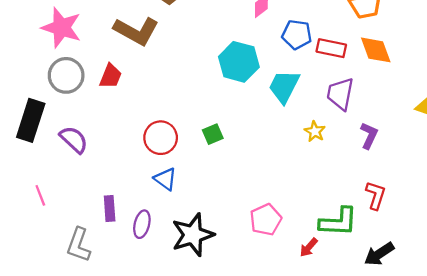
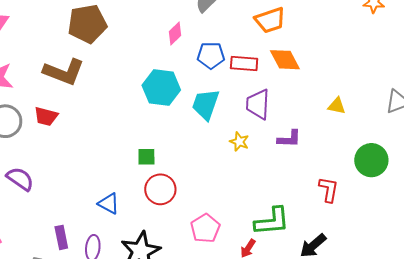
red trapezoid: (111, 76) -> (46, 116), turned 90
green square: (213, 134) -> (146, 157), turned 30
purple L-shape: (369, 136) -> (289, 139), turned 75
red circle: (161, 138) -> (160, 189), moved
red L-shape: (376, 195) -> (329, 189), moved

